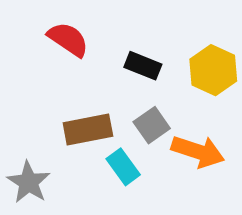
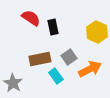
black rectangle: (143, 66) -> (53, 27), moved, turned 56
orange arrow: (198, 151) -> (90, 69), turned -45

